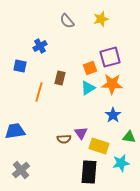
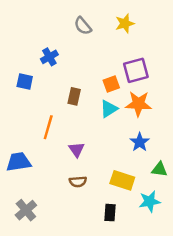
orange line: (39, 92) -> (48, 127), moved
purple triangle: (81, 133) -> (77, 150), moved
brown semicircle: (64, 139) -> (78, 182), moved
black rectangle: (89, 172) -> (110, 213), size x0.6

